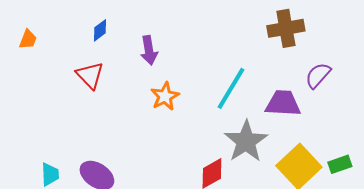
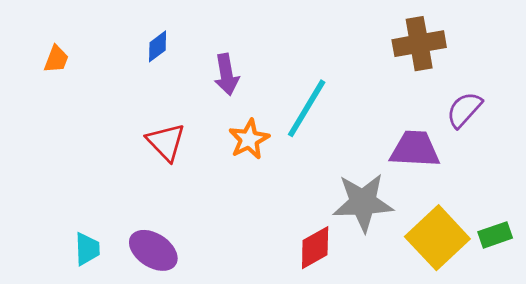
red triangle: (90, 75) -> (166, 142), moved
cyan line: (231, 88) -> (307, 108), moved
gray star: (246, 141) -> (363, 203), turned 30

